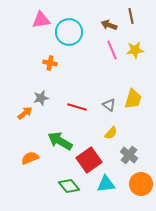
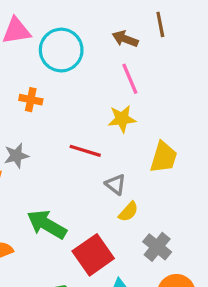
yellow star: (135, 50) -> (122, 119), moved
gray triangle: (109, 105) -> (116, 184), moved
red line: (77, 107) -> (85, 151), moved

